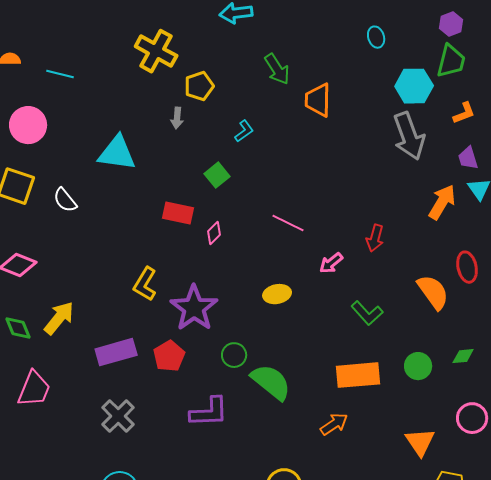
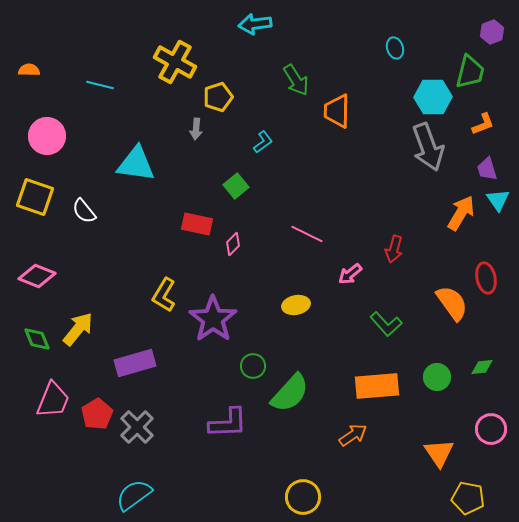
purple hexagon: (451, 24) -> (492, 32), moved
cyan line: (60, 74) -> (100, 85), moved
red pentagon: (169, 356) -> (97, 414), moved
green semicircle: (271, 382) -> (290, 393), turned 93

